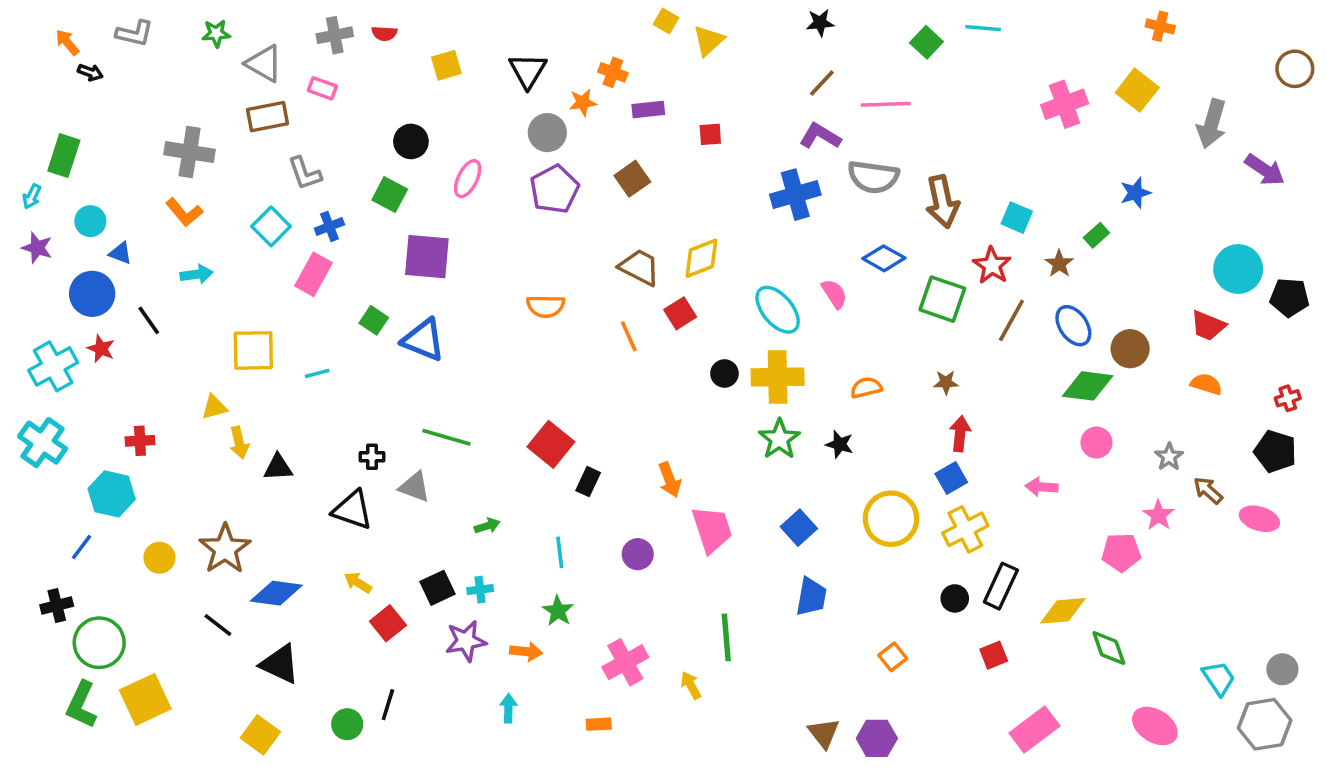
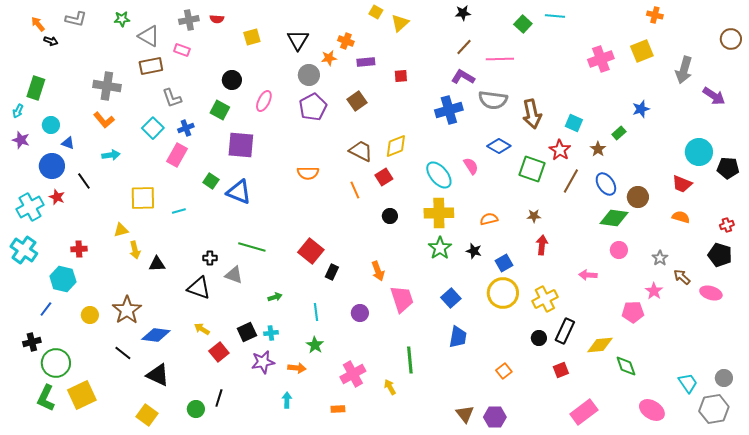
yellow square: (1137, 90) -> (642, 51), turned 30
black circle: (724, 373) -> (390, 216), moved
blue square: (951, 478) -> (504, 263), moved

